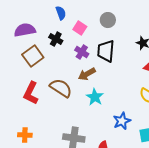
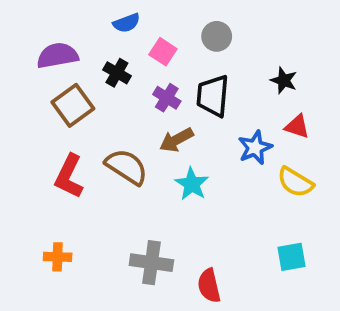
blue semicircle: (61, 13) -> (127, 23), turned 88
blue star: (122, 121) -> (255, 148), moved

